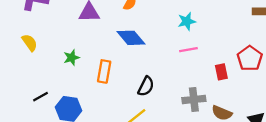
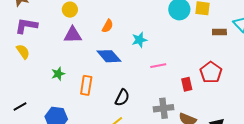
cyan star: (187, 21) -> (139, 40), moved
yellow semicircle: (30, 43) -> (23, 52), moved
black line: (40, 97) -> (20, 107), moved

